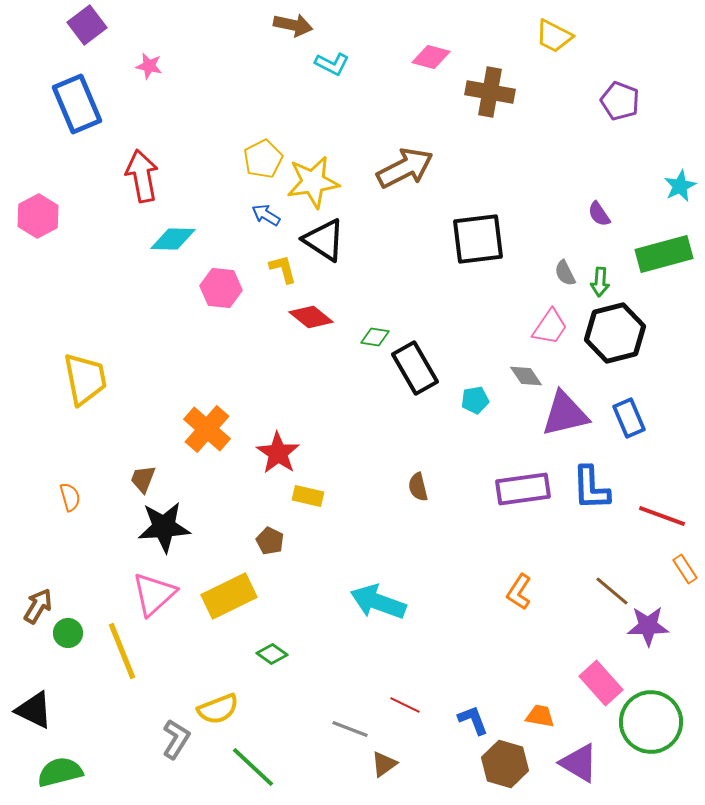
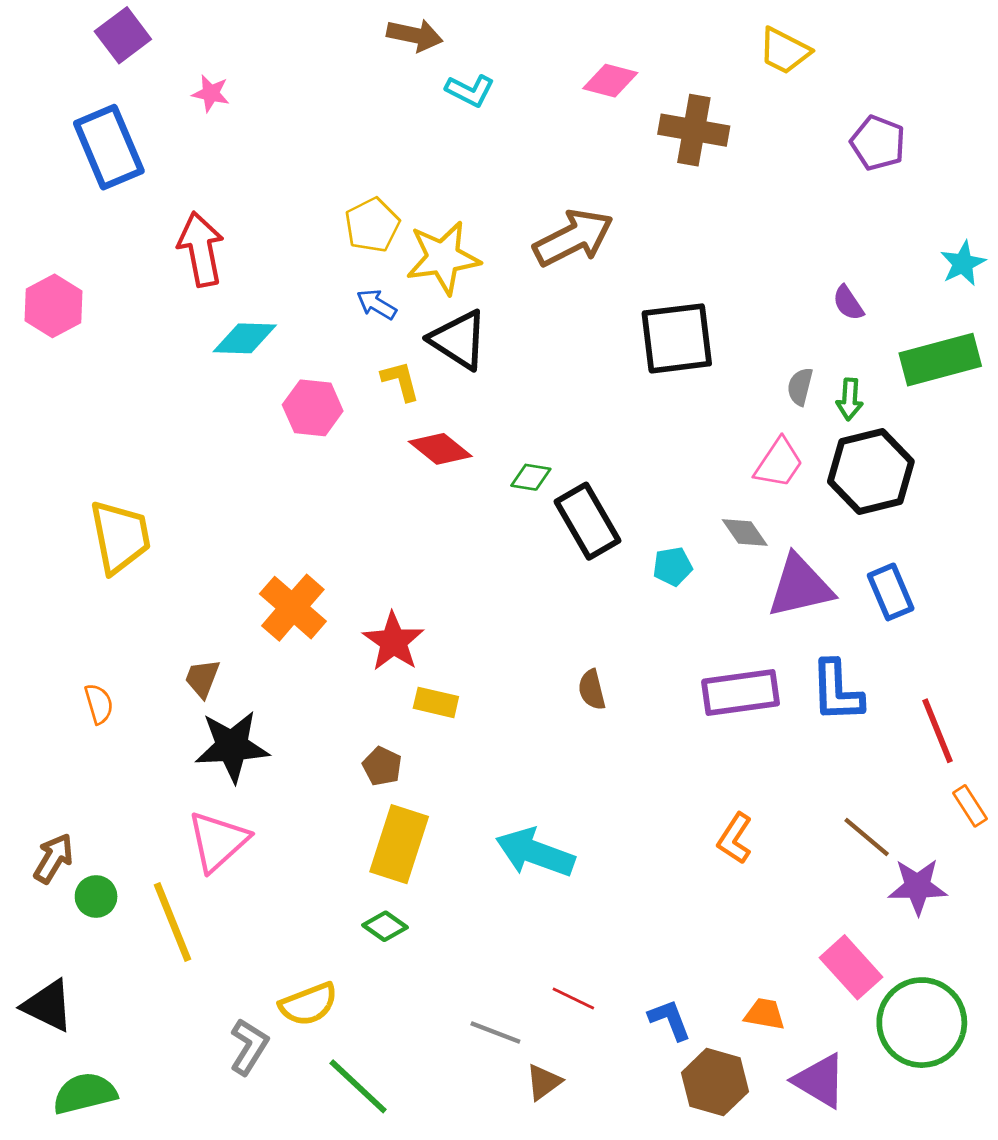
gray semicircle: (565, 273) -> (800, 387), turned 40
red line: (662, 516) -> (937, 731), turned 48
yellow rectangle: (229, 596) -> (399, 844), moved, turned -46

